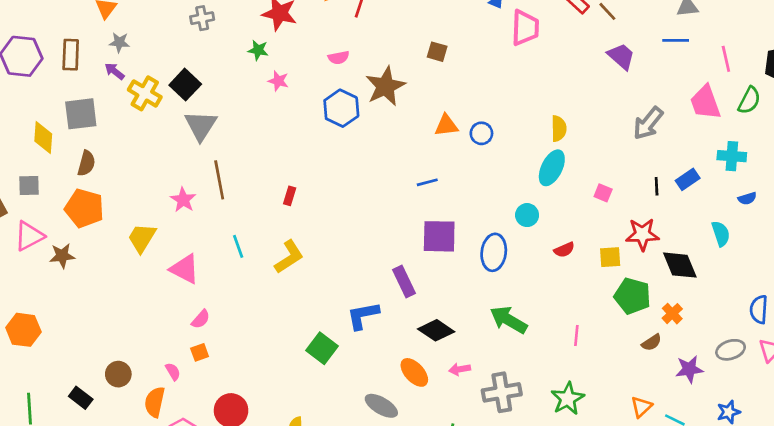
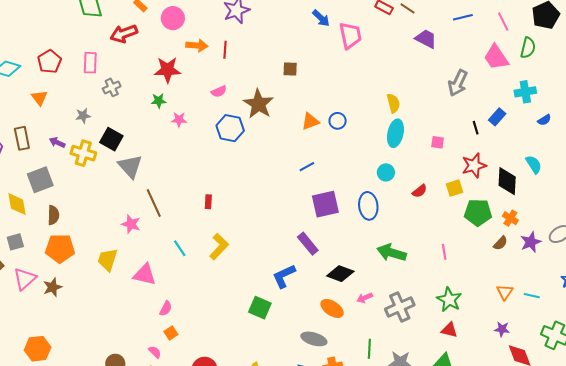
gray star: (119, 42) -> (83, 116), moved
cyan semicircle: (721, 234) -> (534, 164), moved
black diamond: (680, 265) -> (507, 181), turned 40
purple star: (689, 369) -> (531, 242), moved

